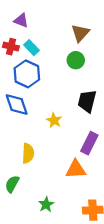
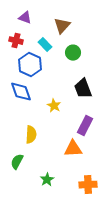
brown triangle: (80, 33) -> (62, 26), moved
cyan rectangle: (31, 48) -> (45, 45), moved
black trapezoid: (87, 101) -> (83, 89), turned -35

